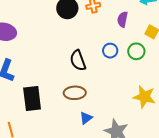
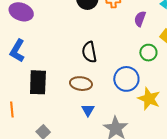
blue circle: (110, 51) -> (126, 79), moved, size x1.6
blue triangle: (86, 118) -> (88, 110), turned -32

